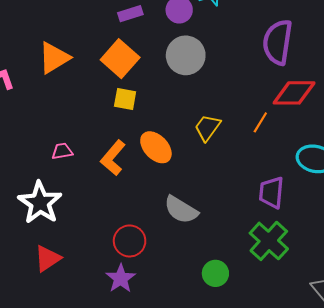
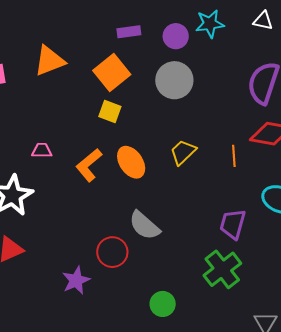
orange line: (260, 122) -> (234, 156), turned -45
red circle: (130, 241) -> (112, 252), moved
green circle: (215, 273) -> (163, 304), moved

